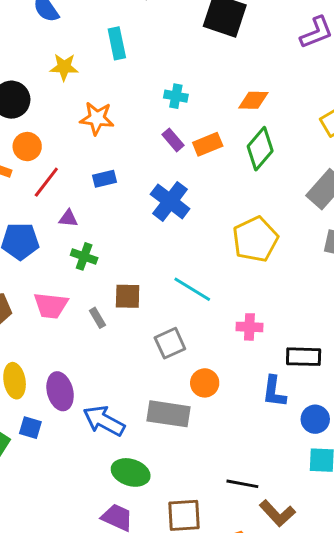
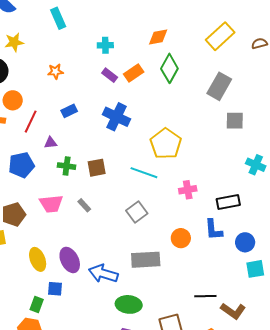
yellow star: (64, 67) -> (14, 42), moved
orange star: (97, 118) -> (55, 71), size x0.7
yellow pentagon: (255, 239) -> (166, 144), moved
brown square: (128, 296) -> (97, 168), moved
orange circle: (205, 383) -> (181, 238), moved

